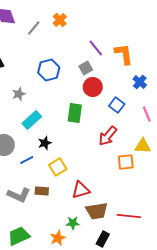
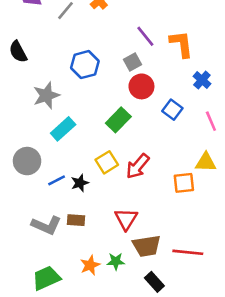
gray star: (19, 94) -> (46, 95), size x1.5
green rectangle: (75, 113) -> (118, 120), turned 36
red arrow: (108, 136) -> (138, 166), moved
black star: (45, 143) -> (80, 183), moved
yellow square: (58, 167) -> (107, 162), moved
red triangle: (81, 190) -> (126, 219), turned -42
orange star: (58, 238) -> (90, 265), moved
black rectangle: (103, 239) -> (154, 282), turned -70

